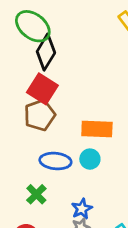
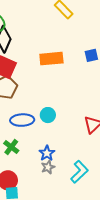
orange rectangle: (97, 129) -> (51, 59), moved

